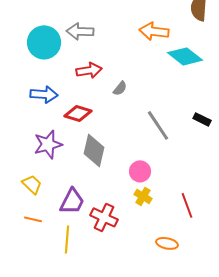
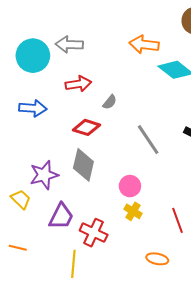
red diamond: (78, 113) -> (86, 127), moved
purple star: (48, 144) -> (44, 175), moved
orange line: (33, 219) -> (18, 248), moved
yellow line: (67, 239) -> (73, 264), moved

